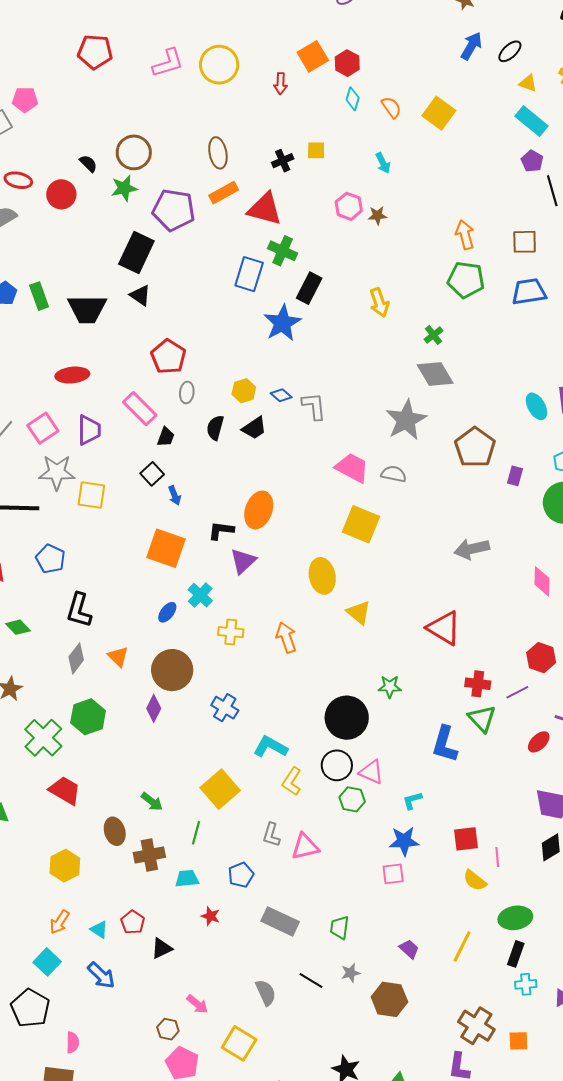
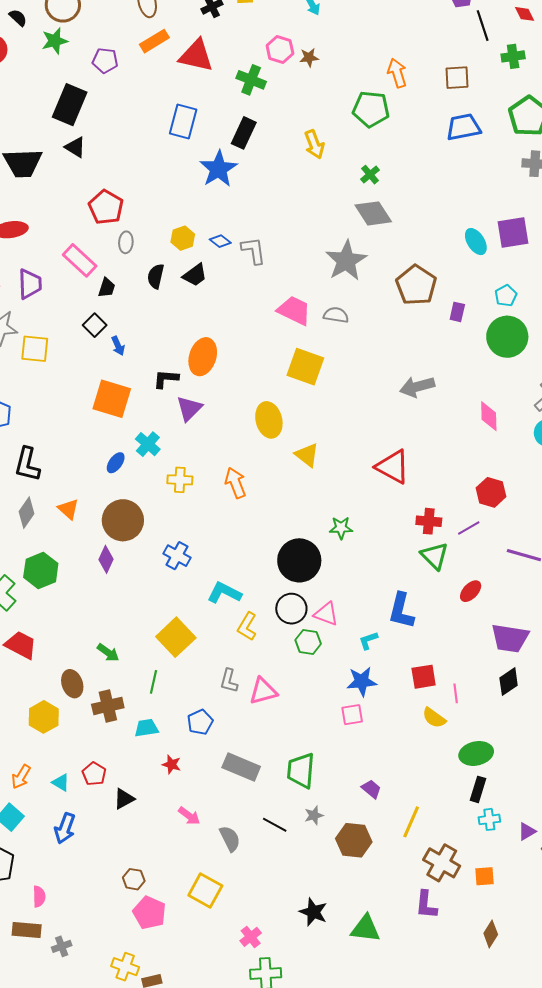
purple pentagon: (174, 210) -> (105, 60), size x0.6
green cross: (283, 251) -> (251, 80), moved
green pentagon: (466, 280) -> (371, 109), moved
red ellipse: (539, 742) -> (471, 591), moved
blue L-shape: (445, 744) -> (401, 611), moved
yellow hexagon: (65, 866) -> (44, 717), moved
green trapezoid: (340, 928) -> (301, 771), size x1.5
yellow line: (462, 946) -> (411, 822), moved
blue arrow: (101, 975) -> (65, 828), turned 68
pink arrow: (197, 1004) -> (189, 816), moved

